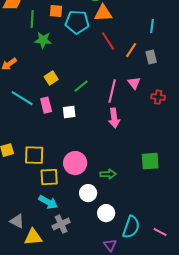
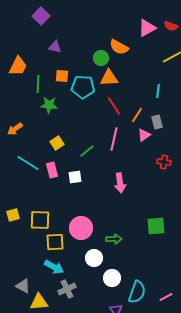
pink triangle: (134, 83) -> (144, 135), moved, turned 32
pink line: (112, 91) -> (114, 139), moved
pink line: (160, 232) -> (166, 297), turned -56

